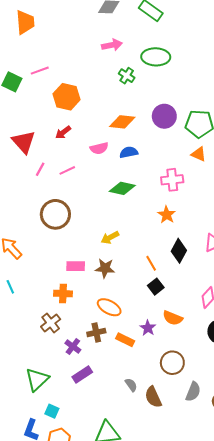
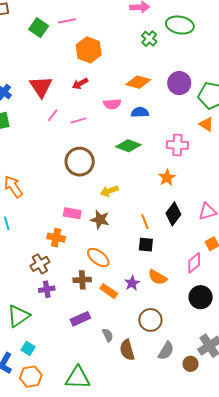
brown circle: (55, 214) -> (80, 162), moved
black square: (156, 287) -> (146, 245), turned 35
purple cross: (73, 347) -> (47, 289), moved, turned 35
purple rectangle: (82, 375) -> (80, 319), moved

